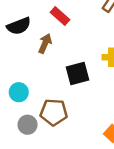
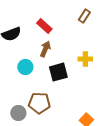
brown arrow: (45, 43) -> (45, 49), moved
cyan circle: (19, 92) -> (25, 67), moved

